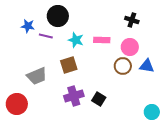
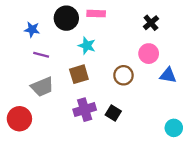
black cross: (132, 20) -> (151, 23), turned 32
purple line: (46, 36) -> (41, 55), moved
pink rectangle: (102, 40) -> (96, 14), moved
brown circle: (123, 66) -> (123, 75), moved

